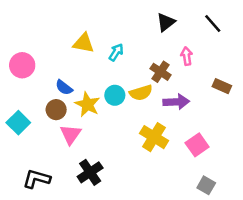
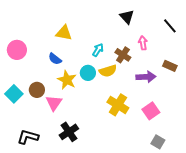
black triangle: (166, 22) -> (127, 17), turned -35
black line: (213, 23) -> (170, 26), moved
cyan arrow: (116, 52) -> (98, 50), moved
blue semicircle: (64, 87) -> (55, 59), moved
purple arrow: (176, 102) -> (146, 77), moved
brown circle: (56, 110) -> (37, 90), moved

